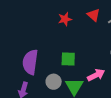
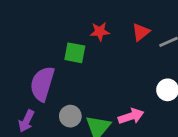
red triangle: (94, 15) -> (141, 32), turned 32
green square: (68, 59) -> (75, 53), moved

